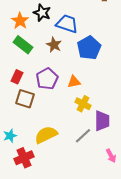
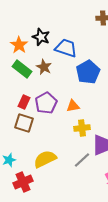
brown star: (54, 45) -> (44, 67), moved
red rectangle: (17, 77) -> (24, 102), moved
yellow cross: (83, 104) -> (82, 128), turned -35

